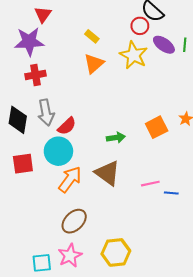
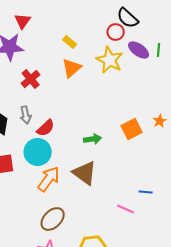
red cross: (35, 75) -> (31, 79), moved, turned -30
gray arrow: (46, 113) -> (26, 115), size x0.7
pink line: (150, 184) -> (126, 209), moved, turned 36

